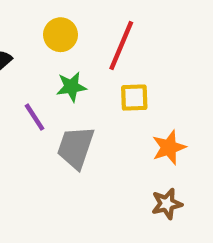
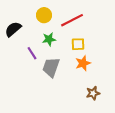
red line: (121, 46) -> (72, 20), turned 40
orange star: (169, 147) -> (83, 63), moved

